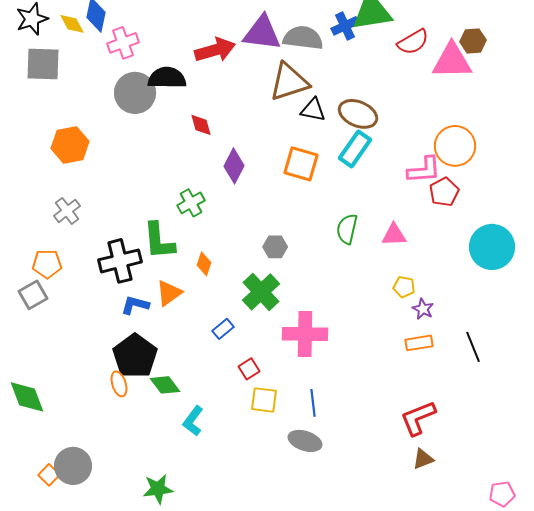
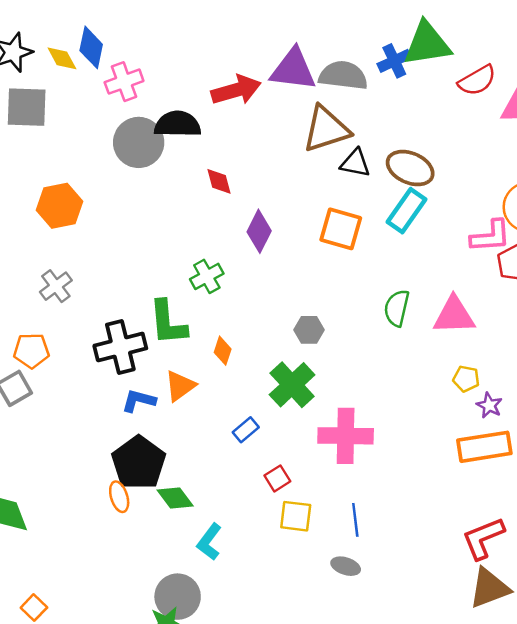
pink triangle: (394, 235) -> (454, 315), size x1.4
orange rectangle: (419, 343) -> (484, 447), size x1.6
gray ellipse: (305, 441) -> (346, 566), size x0.7
brown triangle: (423, 459) -> (489, 588), size x1.6
gray circle: (73, 466) -> (178, 597), moved

